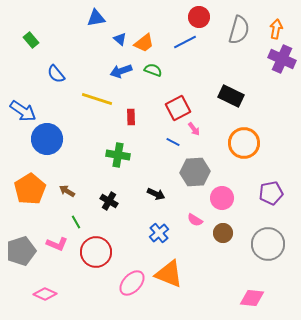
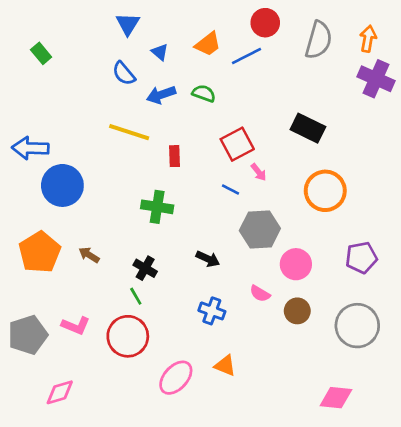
blue triangle: (96, 18) -> (128, 24), turned -48
orange trapezoid: (144, 43) -> (208, 44), moved
blue semicircle: (56, 74) -> (124, 73), moved
blue arrow: (23, 111) -> (30, 148), turned 148
green line: (76, 222) -> (136, 296), moved
blue cross: (159, 233) -> (212, 311), turned -30
orange triangle: (169, 274) -> (225, 366), size x0.6
pink diamond: (45, 294) -> (60, 392), turned -40

